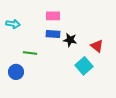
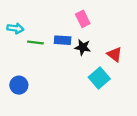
pink rectangle: (53, 16) -> (83, 19), moved, turned 64
green line: (30, 53) -> (35, 43), moved

